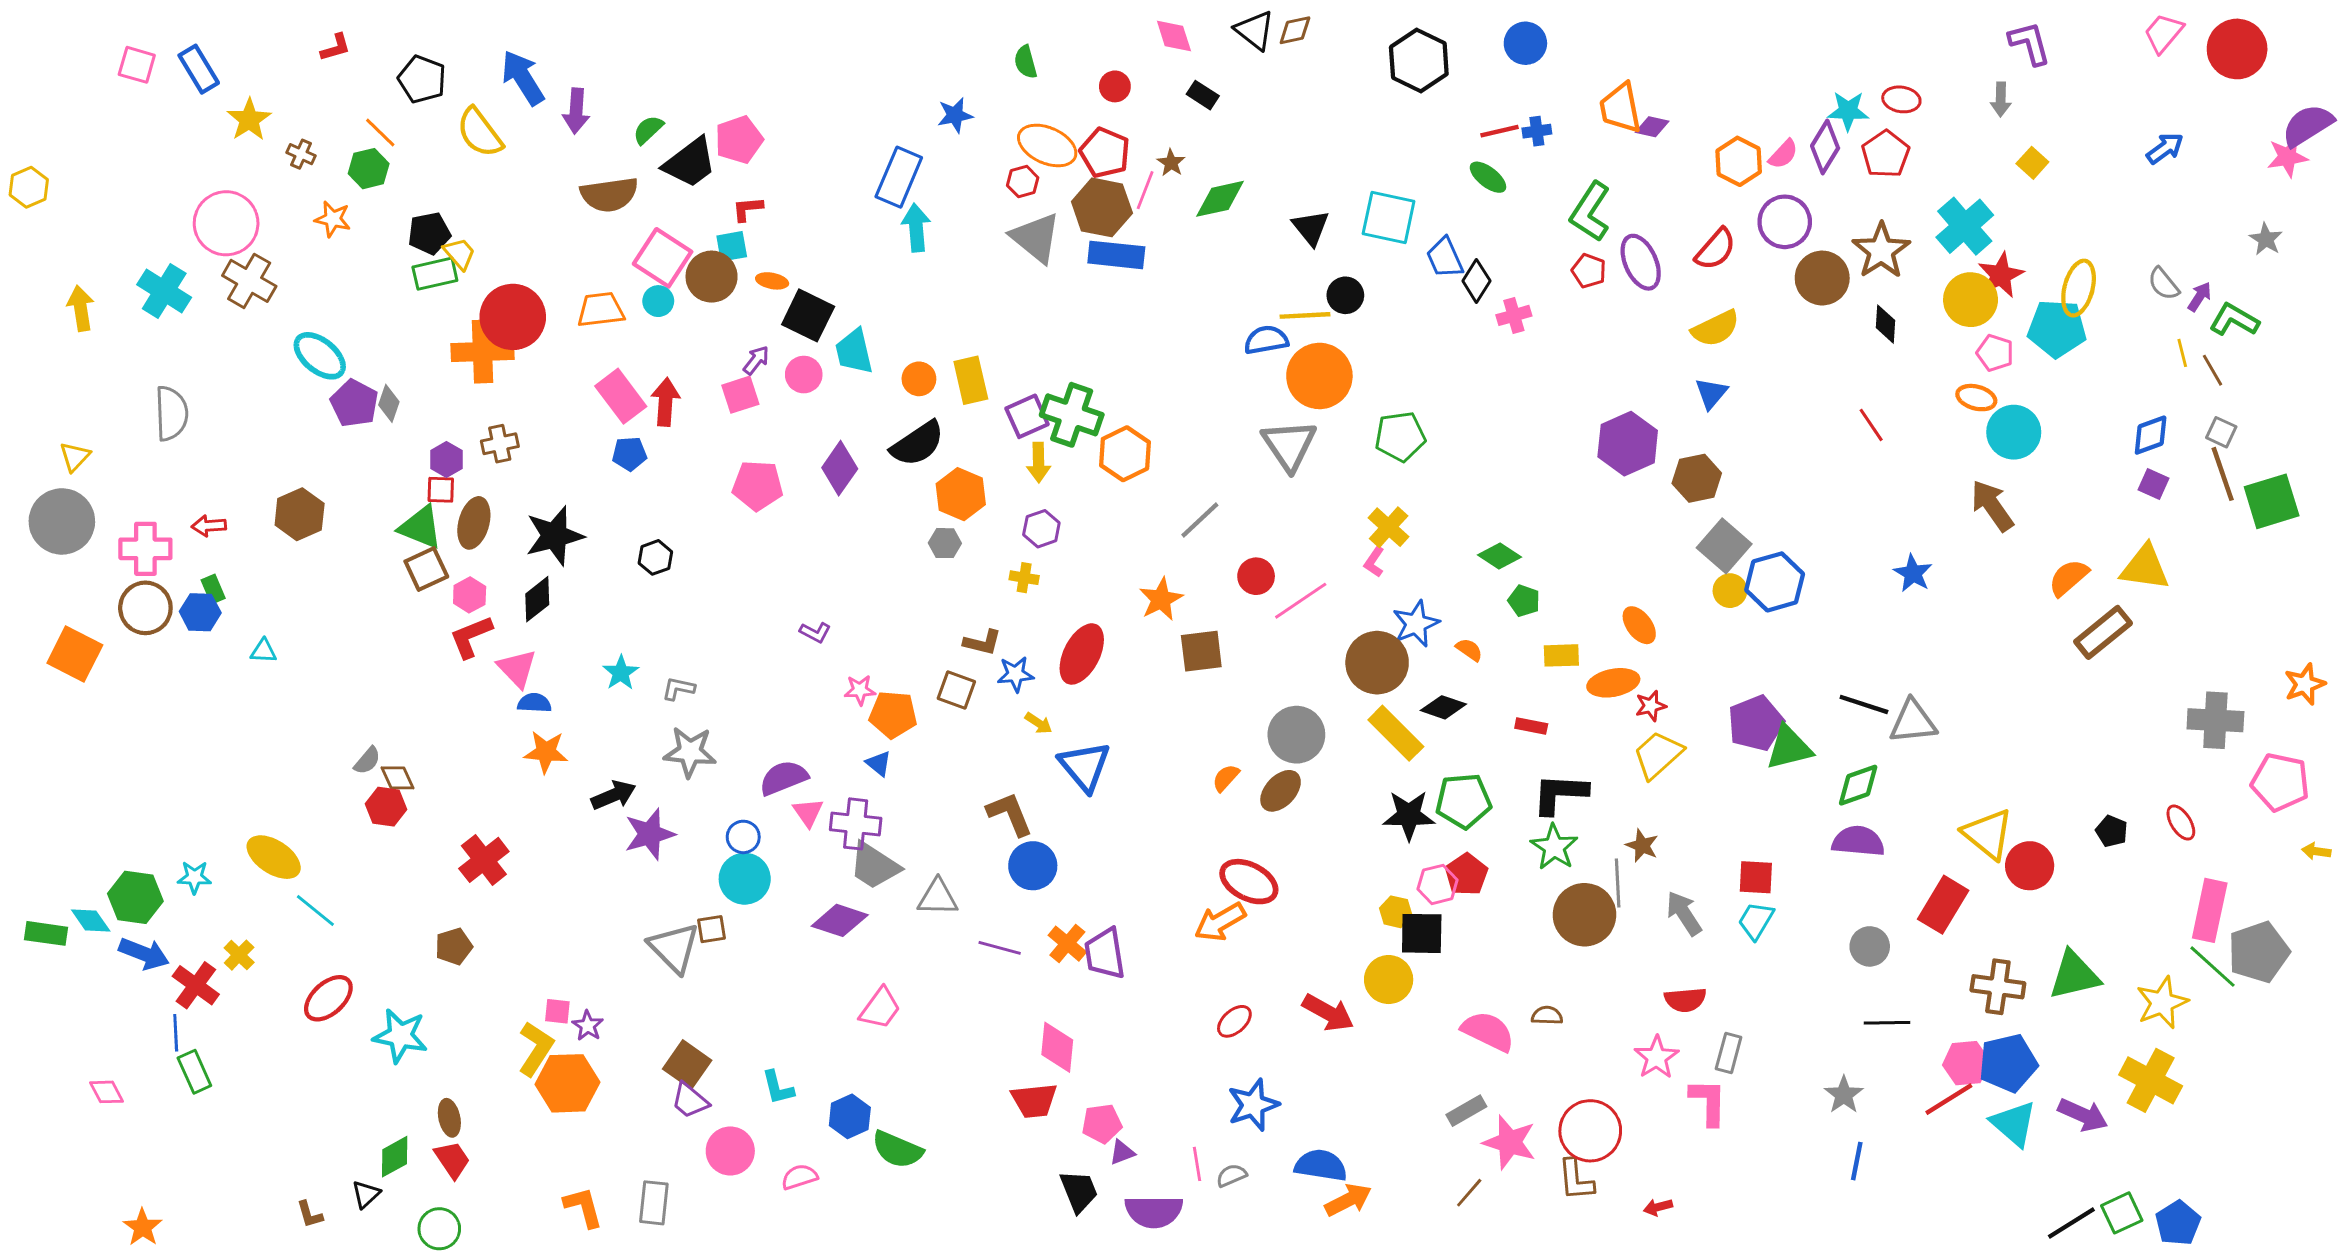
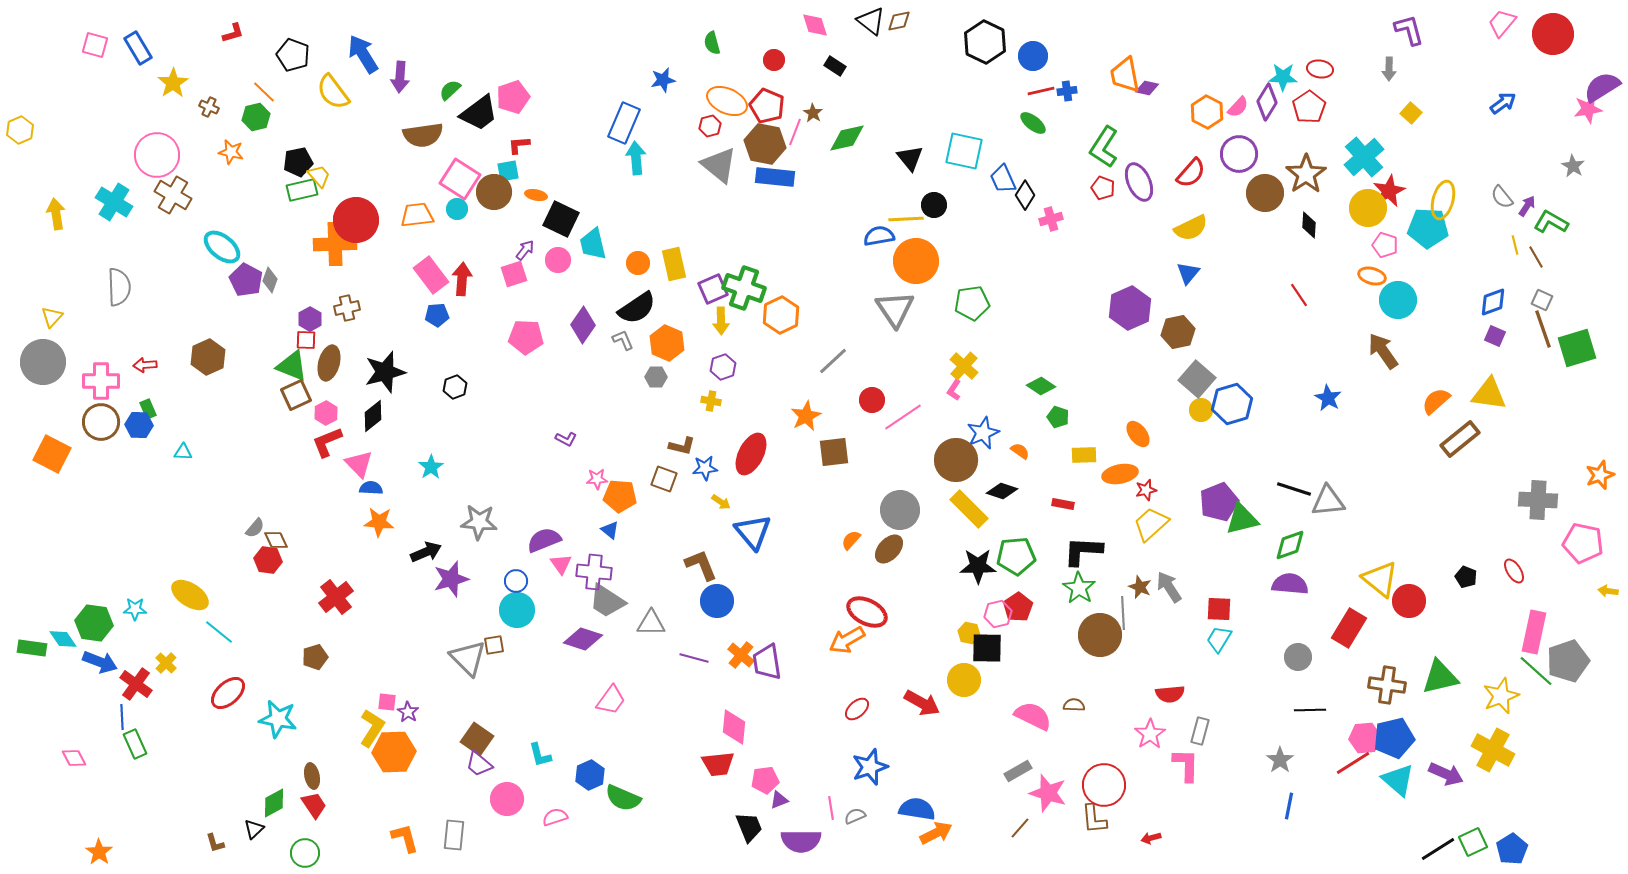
blue circle: (1525, 43) -> (1033, 56), moved
gray L-shape: (678, 689) -> (623, 340), moved, turned 55
gray arrow: (1684, 913) -> (1169, 587), moved

